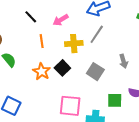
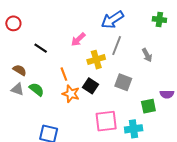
black line: (31, 17) -> (41, 48), moved
orange line: (42, 41) -> (64, 74), moved
gray arrow: (123, 61) -> (147, 55), moved

